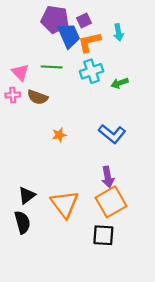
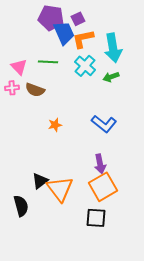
cyan arrow: (119, 32) -> (113, 48), moved, size x1.8
cyan cross: (92, 71) -> (85, 66), turned -30
black triangle: (27, 195) -> (40, 181), moved

